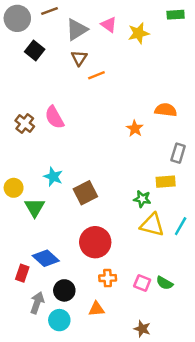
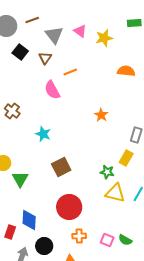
gray triangle: (77, 30) -> (54, 35), turned -36
brown triangle: (79, 58) -> (45, 58), moved
orange semicircle: (166, 110) -> (126, 71), moved
pink semicircle: (54, 117) -> (52, 90), moved
cyan star: (53, 177) -> (43, 134), moved
yellow rectangle: (166, 182) -> (126, 158), turned -56
blue diamond: (46, 258) -> (29, 220), turned 50

